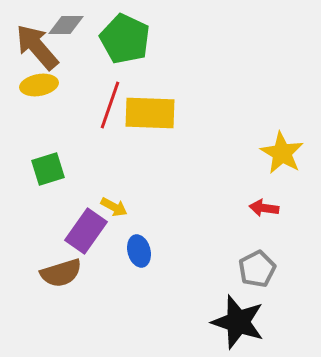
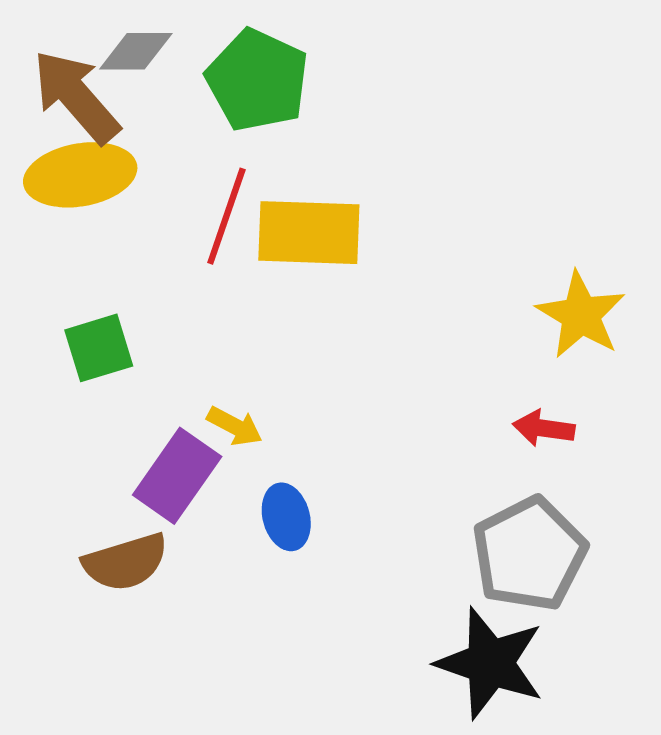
yellow ellipse: (39, 85) -> (80, 175), size x1.4
gray pentagon: (257, 269) -> (529, 554), size x1.5

